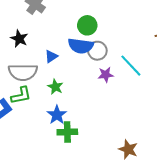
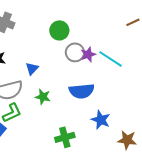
blue semicircle: (81, 46) -> (82, 91), moved
purple star: (106, 75) -> (88, 55), moved
blue star: (57, 115) -> (101, 120), moved

